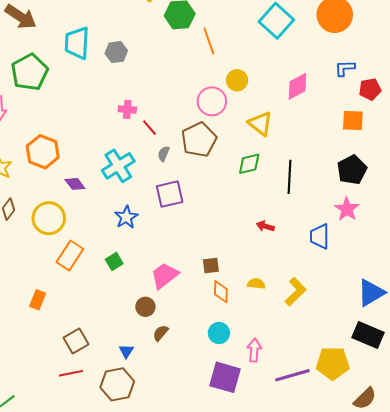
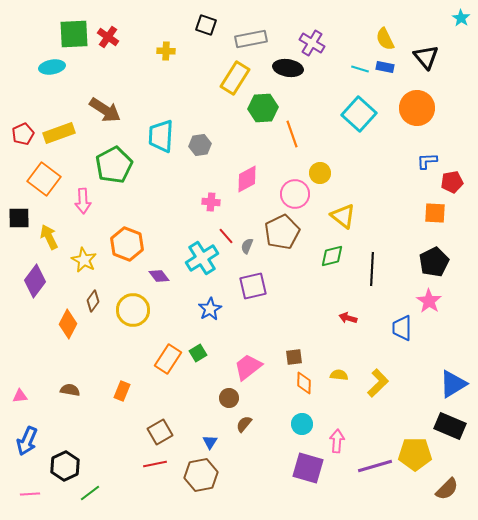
pink diamond: (298, 86) -> (247, 179), moved
red line: (149, 128) -> (226, 236), moved
orange rectangle: (70, 255) -> (168, 359), moved

